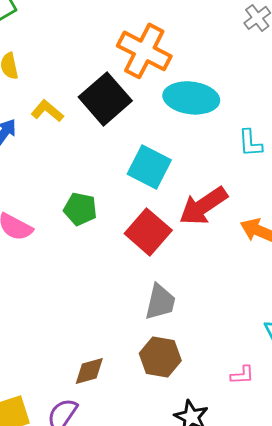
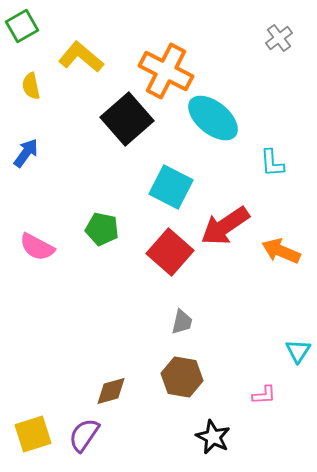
cyan ellipse: (191, 98) -> (213, 118), turned 32
yellow L-shape: (47, 111) -> (81, 57), moved, size x1.4
gray trapezoid: (160, 302) -> (182, 322), size x0.7

